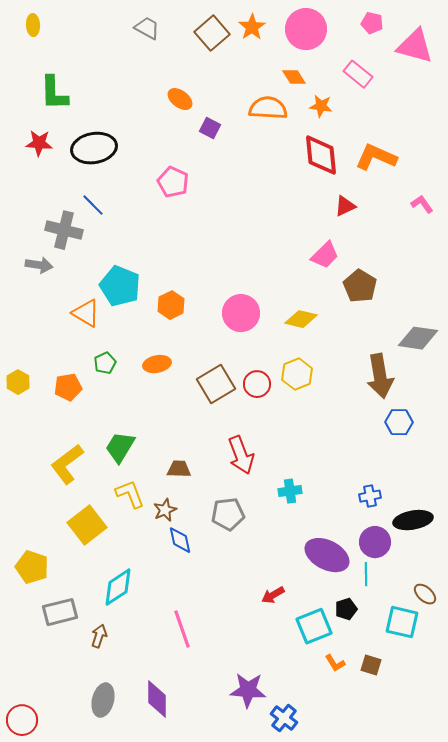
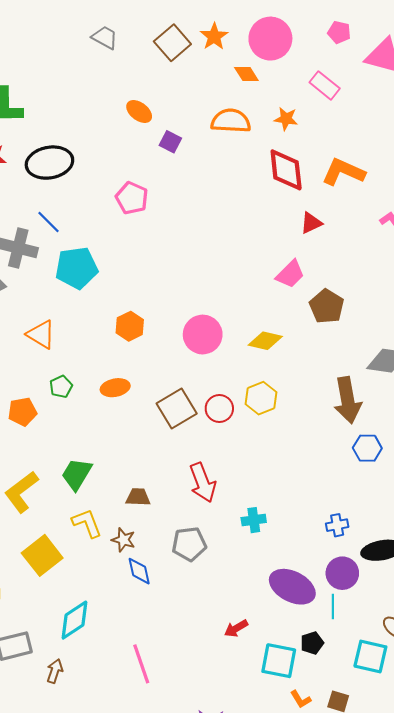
orange diamond: (294, 77) -> (246, 74), moved
cyan pentagon: (120, 286) -> (77, 268), moved, turned -30
brown star: (165, 510) -> (123, 540), turned -30
cyan square: (314, 626) -> (279, 661), turned 33

